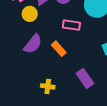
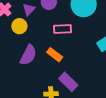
purple rectangle: (85, 78) -> (68, 82), moved

